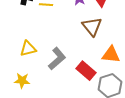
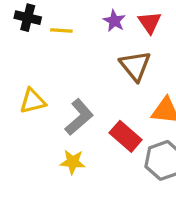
yellow star: (22, 81) -> (73, 162), moved

